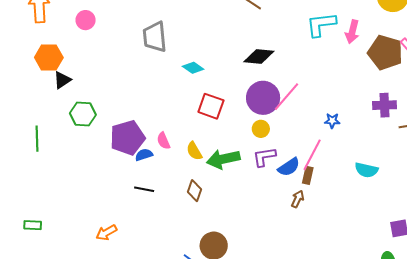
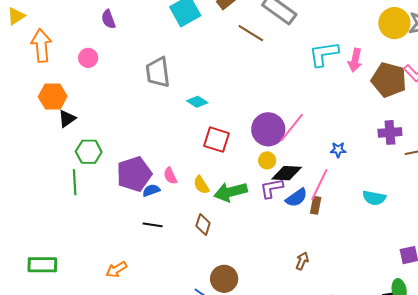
black diamond: (259, 57) -> (287, 173), moved
green line: (37, 139) -> (75, 182), moved
brown arrow: (298, 199) -> (302, 261), moved
green rectangle: (33, 225) -> (42, 265), size x1.6

